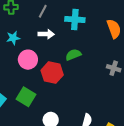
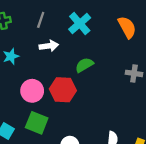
cyan cross: (75, 19) -> (80, 24), turned -36
pink circle: (28, 60) -> (32, 91), moved

